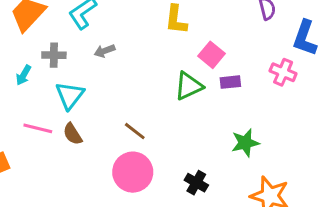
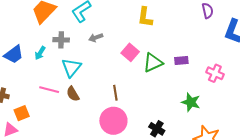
pink square: (212, 55) -> (130, 52), moved
pink cross: (283, 72) -> (215, 73), moved
brown line: (135, 131) -> (115, 93), turned 42
green star: (245, 143) -> (191, 102), turned 30

